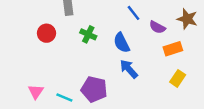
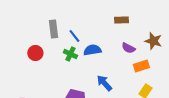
blue line: (134, 13) -> (74, 36), moved
blue semicircle: (122, 43) -> (92, 50), moved, turned 108

